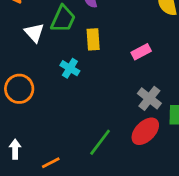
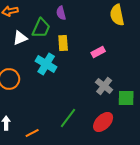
white triangle: (34, 33) -> (20, 38), turned 49
cyan cross: (70, 68) -> (46, 64), size x1.5
red ellipse: (145, 131) -> (103, 122), moved

